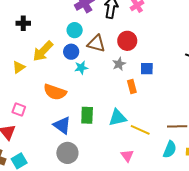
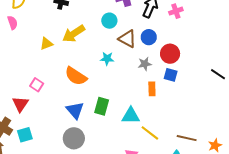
red circle: (127, 41) -> (170, 54), moved
blue circle: (71, 52) -> (149, 37), moved

